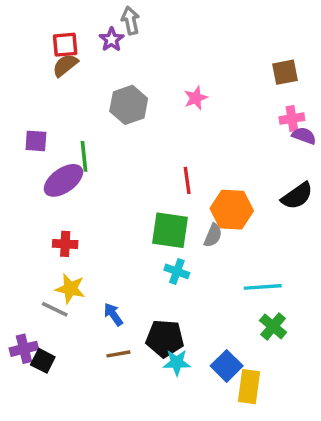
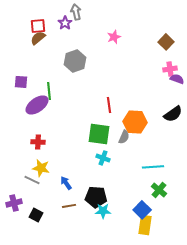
brown square: (285, 72) -> (166, 42), turned -35
pink star: (196, 98) -> (114, 37), moved
black square: (43, 361) -> (36, 215), moved
blue square: (227, 366) -> (142, 210), moved

